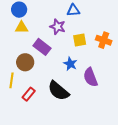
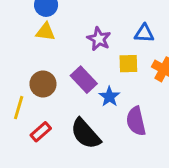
blue triangle: (73, 10) -> (144, 33), moved
purple rectangle: (42, 47) -> (84, 80), moved

